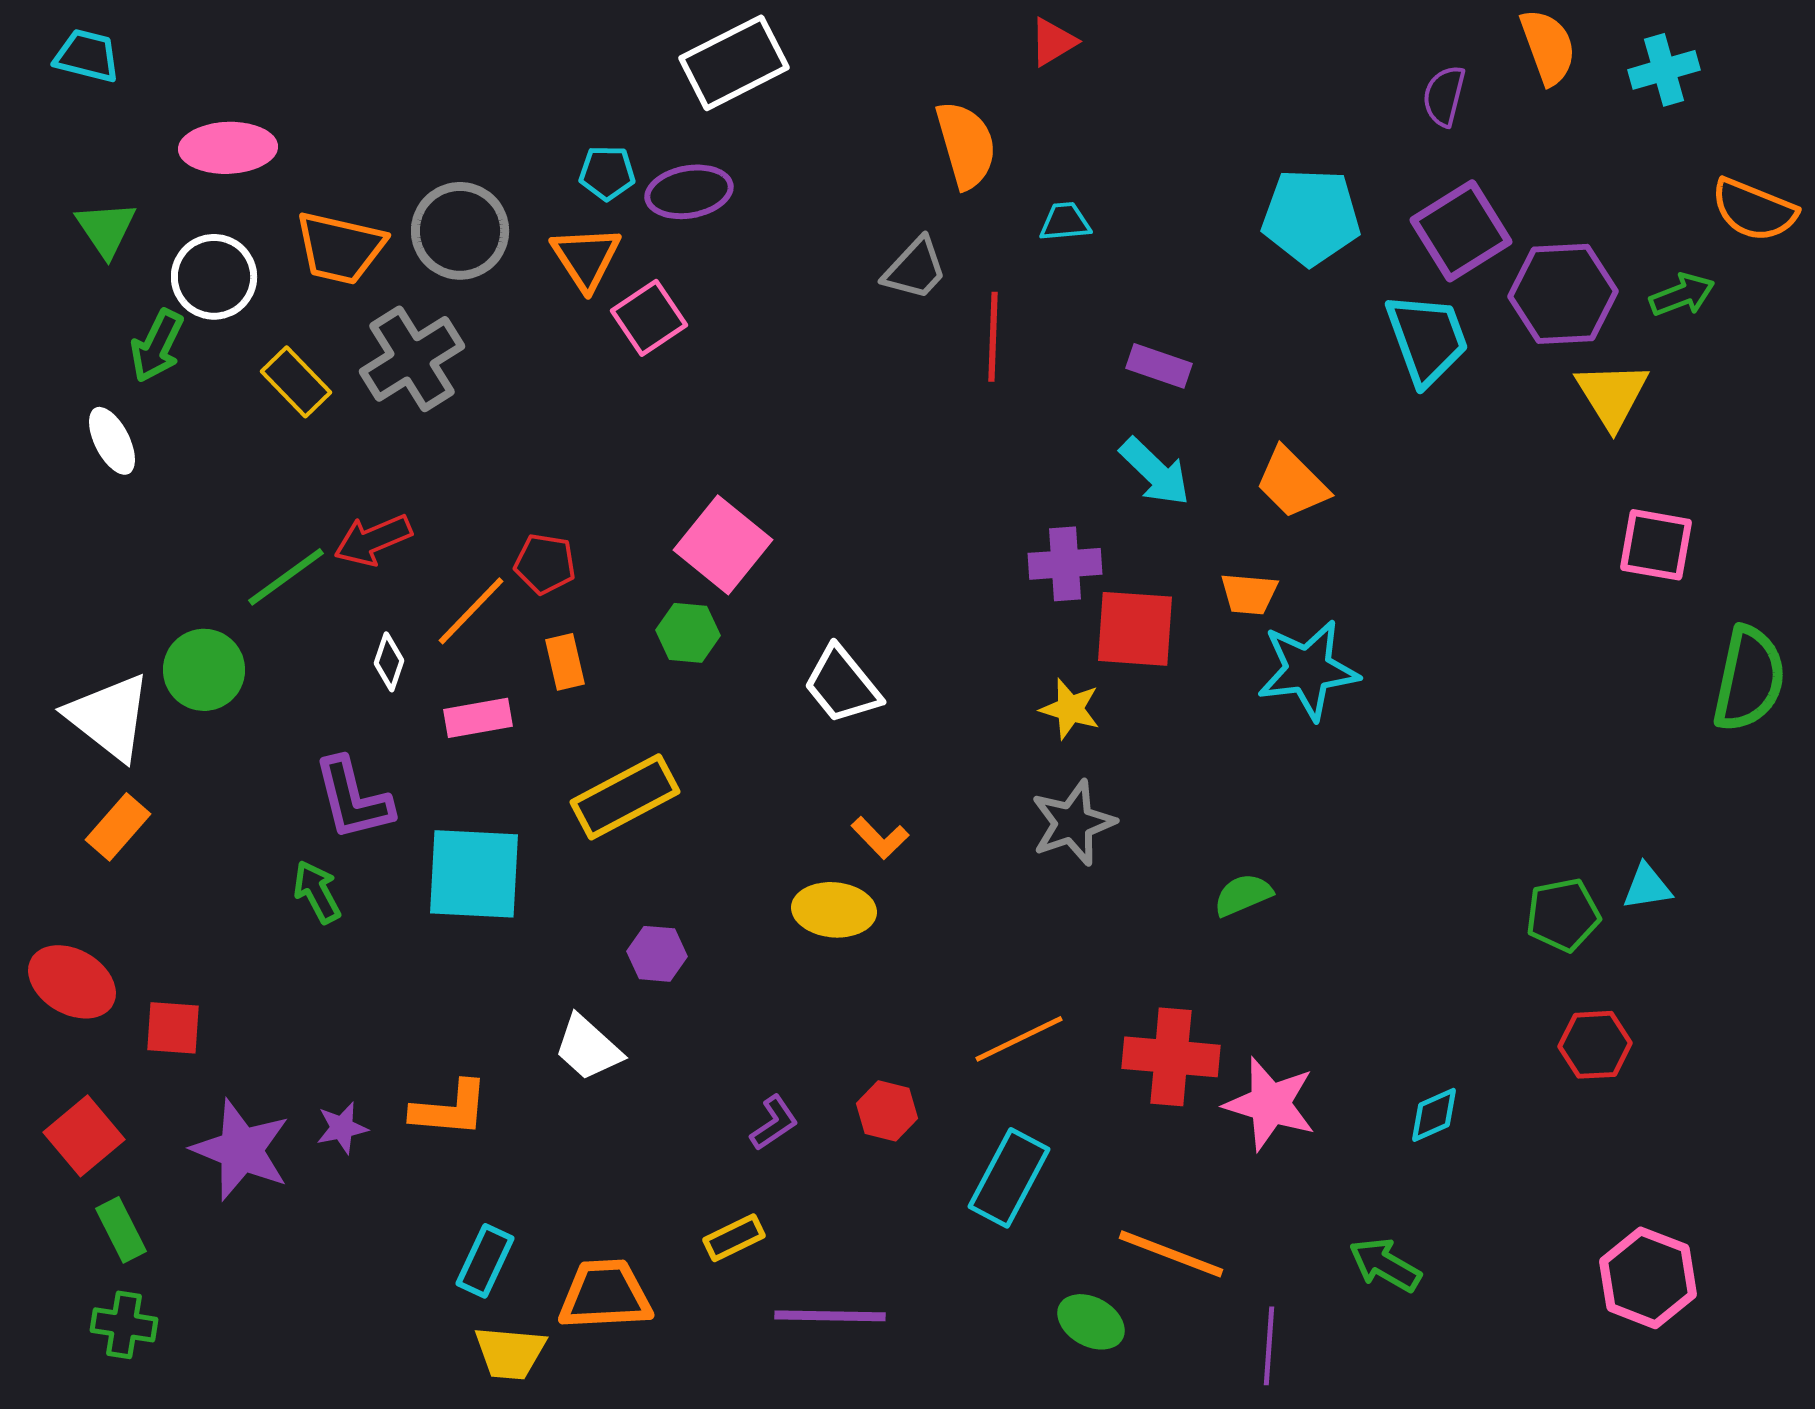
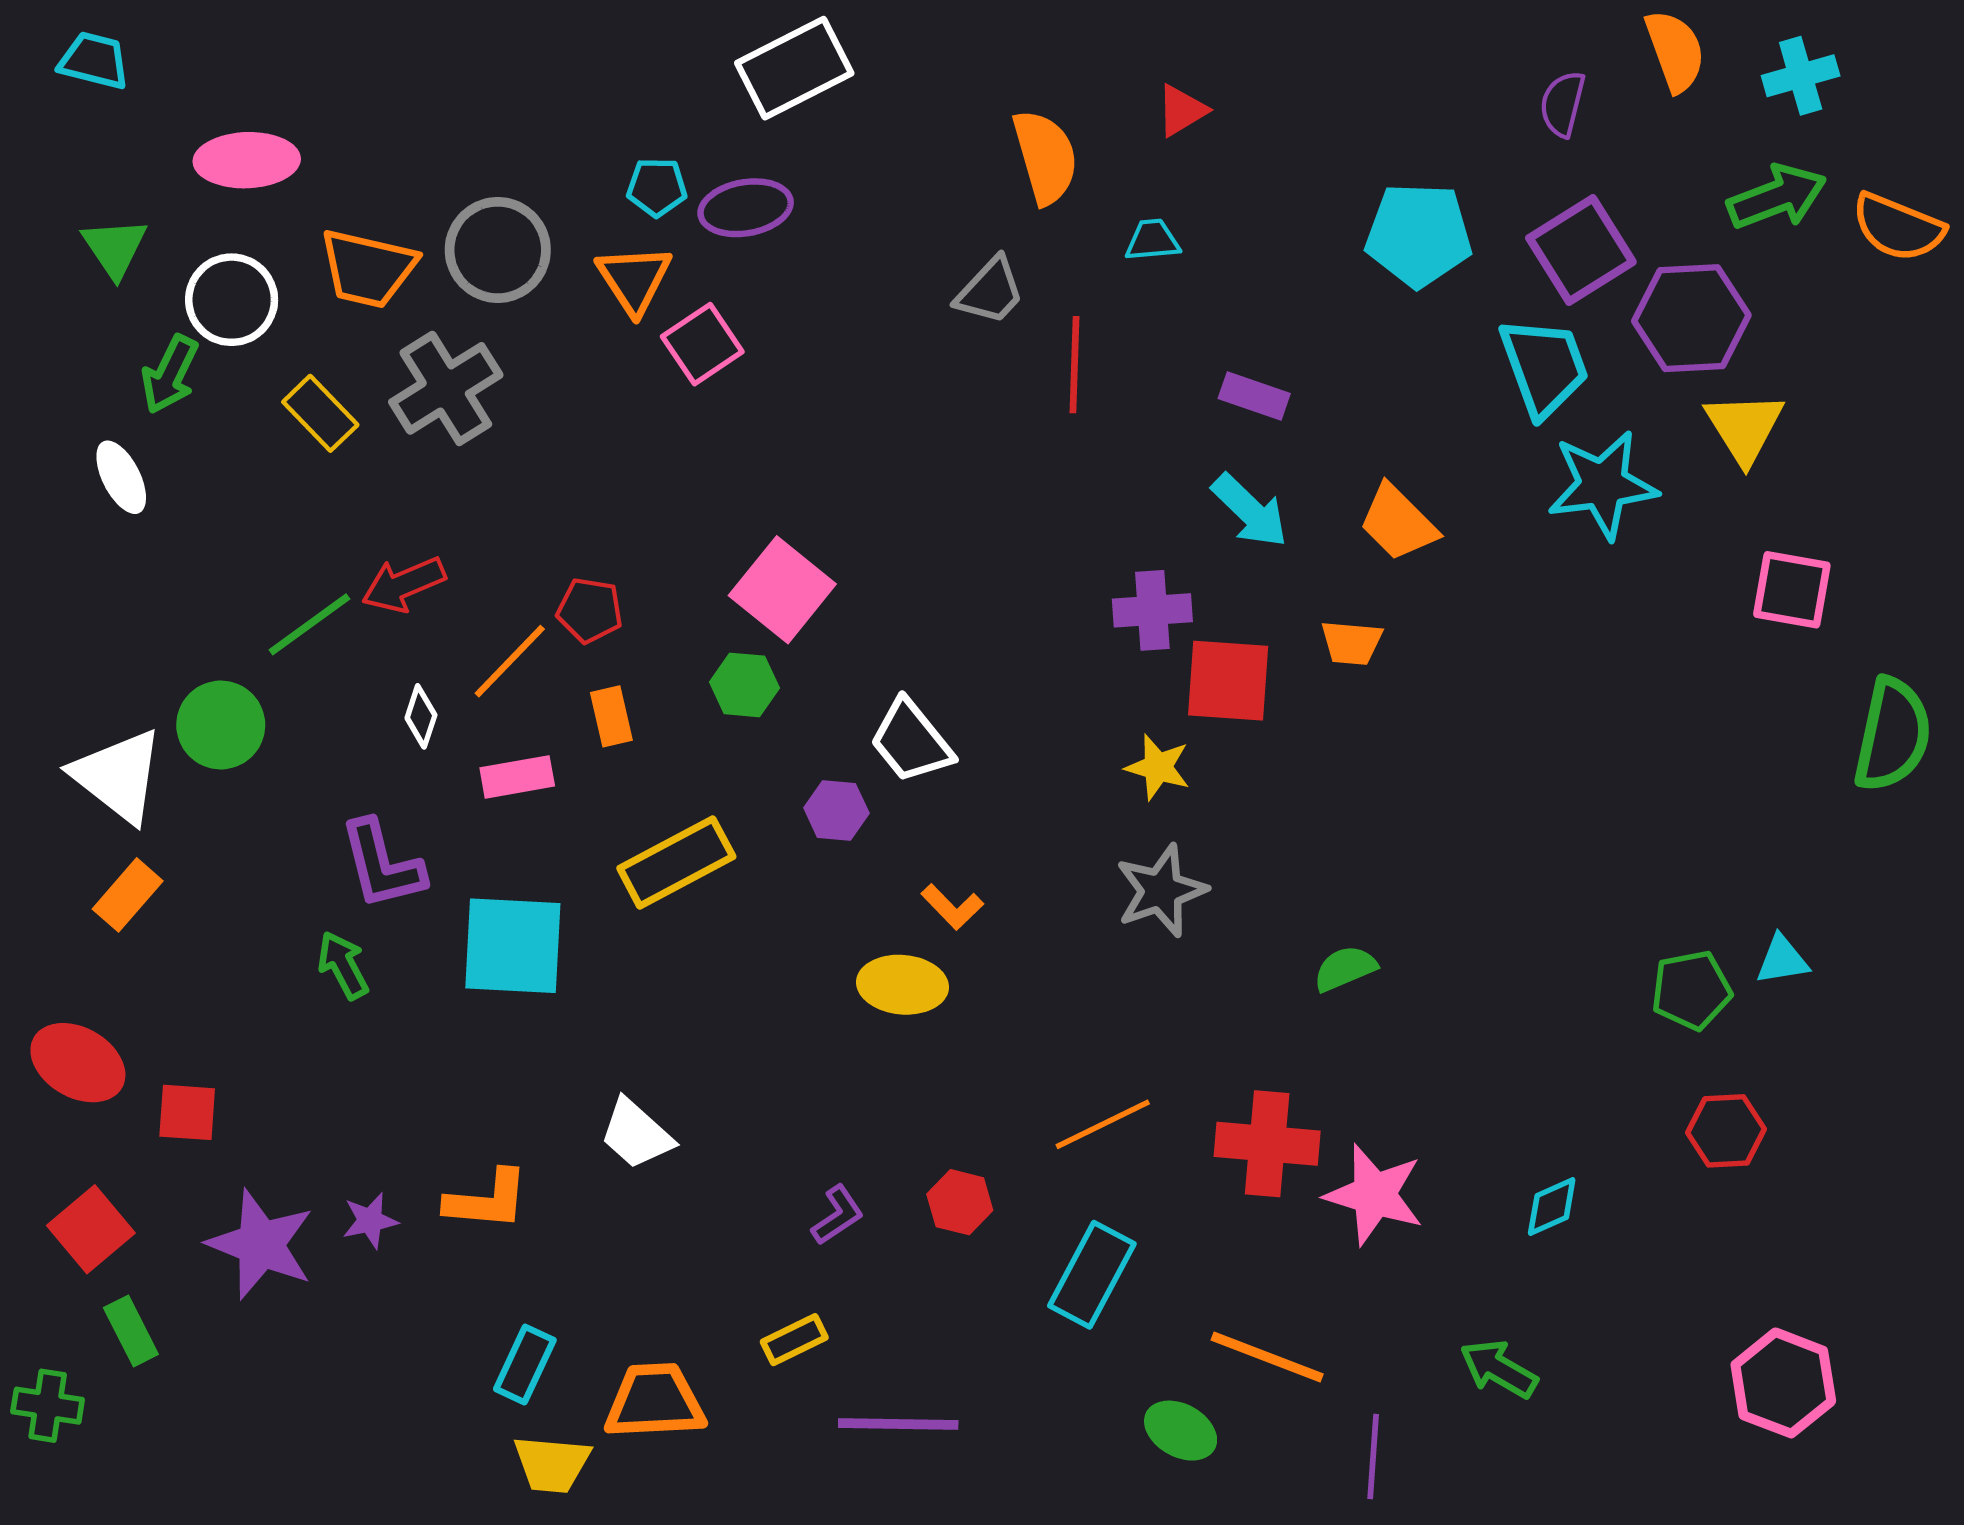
red triangle: (1053, 42) -> (1182, 110), moved
green arrow: (1682, 295) -> (1777, 197), moved, size x1.4
cyan star: (1308, 670) -> (1603, 485), moved
purple hexagon: (657, 954) -> (836, 810), moved
green cross: (124, 1325) -> (48, 1406), moved

